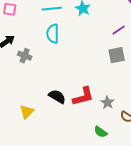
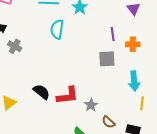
purple line: (119, 30) -> (113, 34), turned -72
cyan semicircle: (53, 34) -> (57, 29), moved

